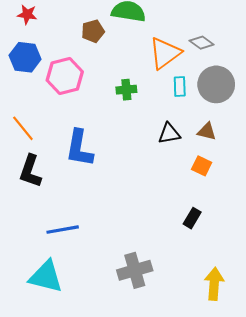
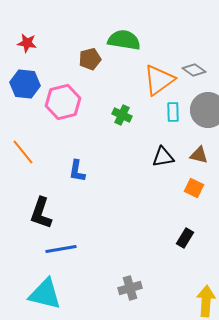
green cross: (126, 90) -> (122, 115), turned 30
blue L-shape: (79, 148) -> (77, 171), size x0.6
black L-shape: (30, 171) -> (41, 213), moved
gray cross: (135, 270) -> (130, 288), size x0.7

